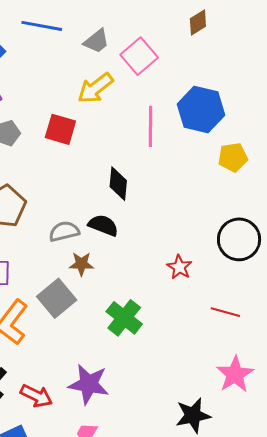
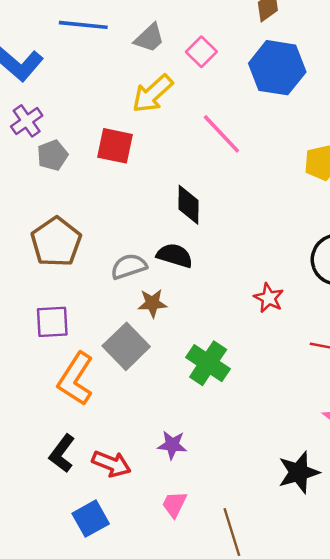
pink square: (139, 56) -> (201, 52), size x0.7
blue hexagon: (201, 110) -> (277, 68), moved
pink line: (151, 126) -> (221, 134), turned -39
purple star: (89, 384) -> (172, 445), size x0.6

